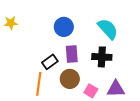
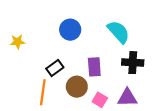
yellow star: (11, 23) -> (18, 42), moved
purple rectangle: (72, 54) -> (94, 67), moved
black cross: (102, 57) -> (133, 63), moved

